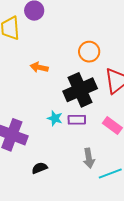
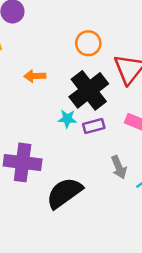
cyan star: (55, 118) -> (67, 119), moved
black semicircle: (40, 168) -> (64, 193), size x2.0

